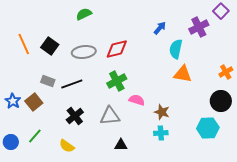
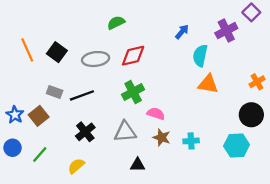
green semicircle: (84, 14) -> (116, 23), moved
brown star: (162, 112) -> (161, 137), moved
cyan cross: (161, 133) -> (191, 141), moved
blue circle: (11, 142) -> (13, 148), moved
yellow semicircle: (67, 146) -> (76, 166), turned 105

